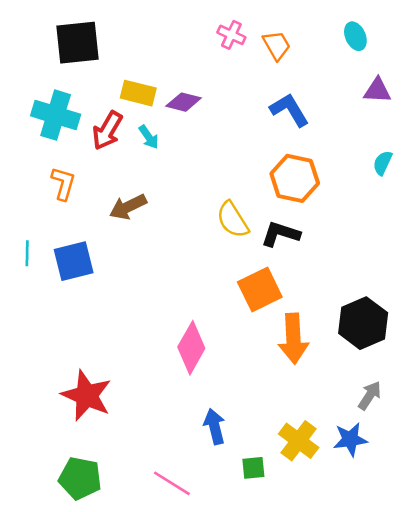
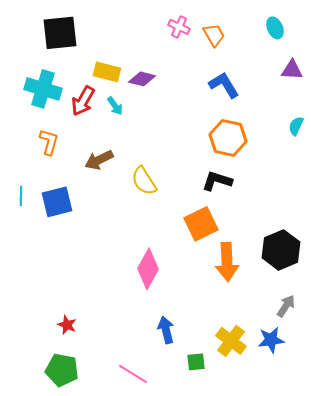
yellow semicircle: (233, 220) -> (144, 181), moved
red star: (87, 395) -> (67, 325), moved, size x0.5

